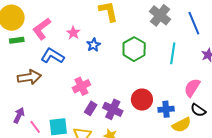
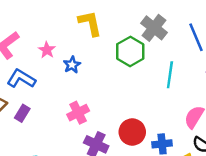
green hexagon: (134, 49) -> (130, 51), moved
pink cross: (81, 86) -> (78, 113), moved
purple rectangle: (91, 108) -> (22, 113), moved

